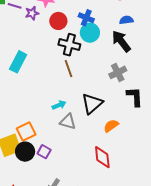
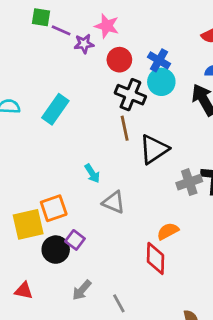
gray cross: (118, 72) -> (189, 182), moved
black triangle: (92, 104) -> (154, 149), moved
cyan arrow: (59, 105) -> (92, 173), moved, turned 72
orange semicircle: (111, 126) -> (168, 231), moved
black circle: (25, 152) -> (56, 250), moved

